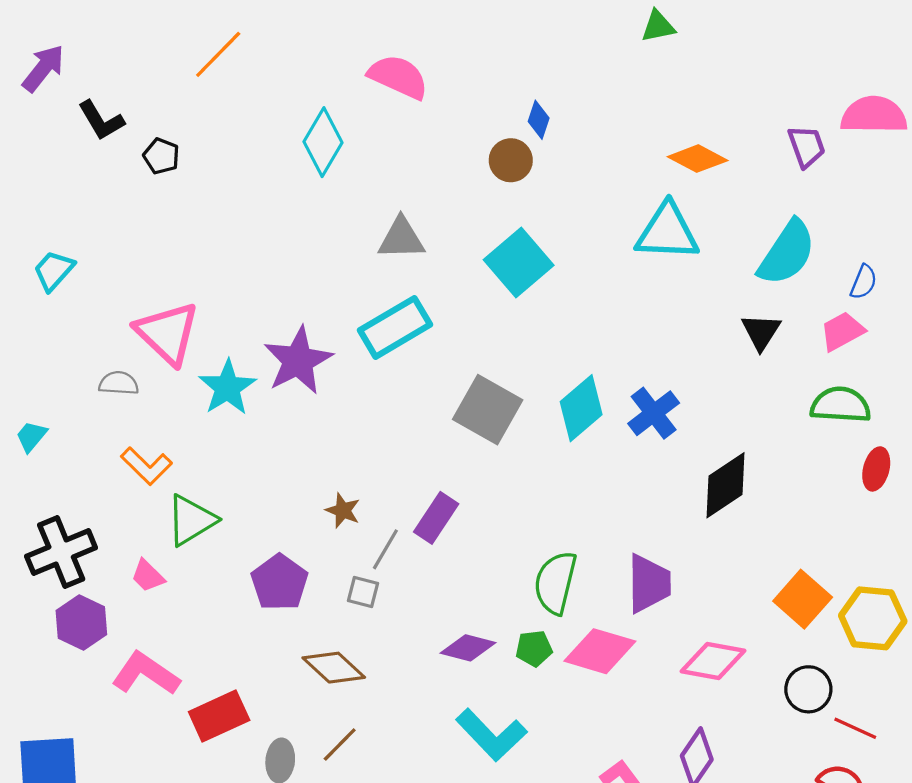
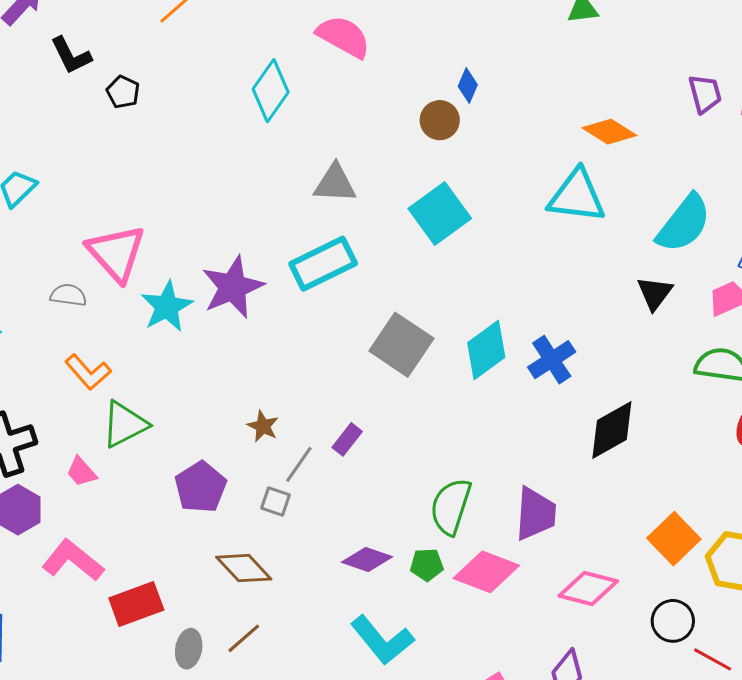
purple trapezoid: (807, 146) -> (705, 94), moved
purple rectangle: (436, 518) -> (347, 439), size x0.7

